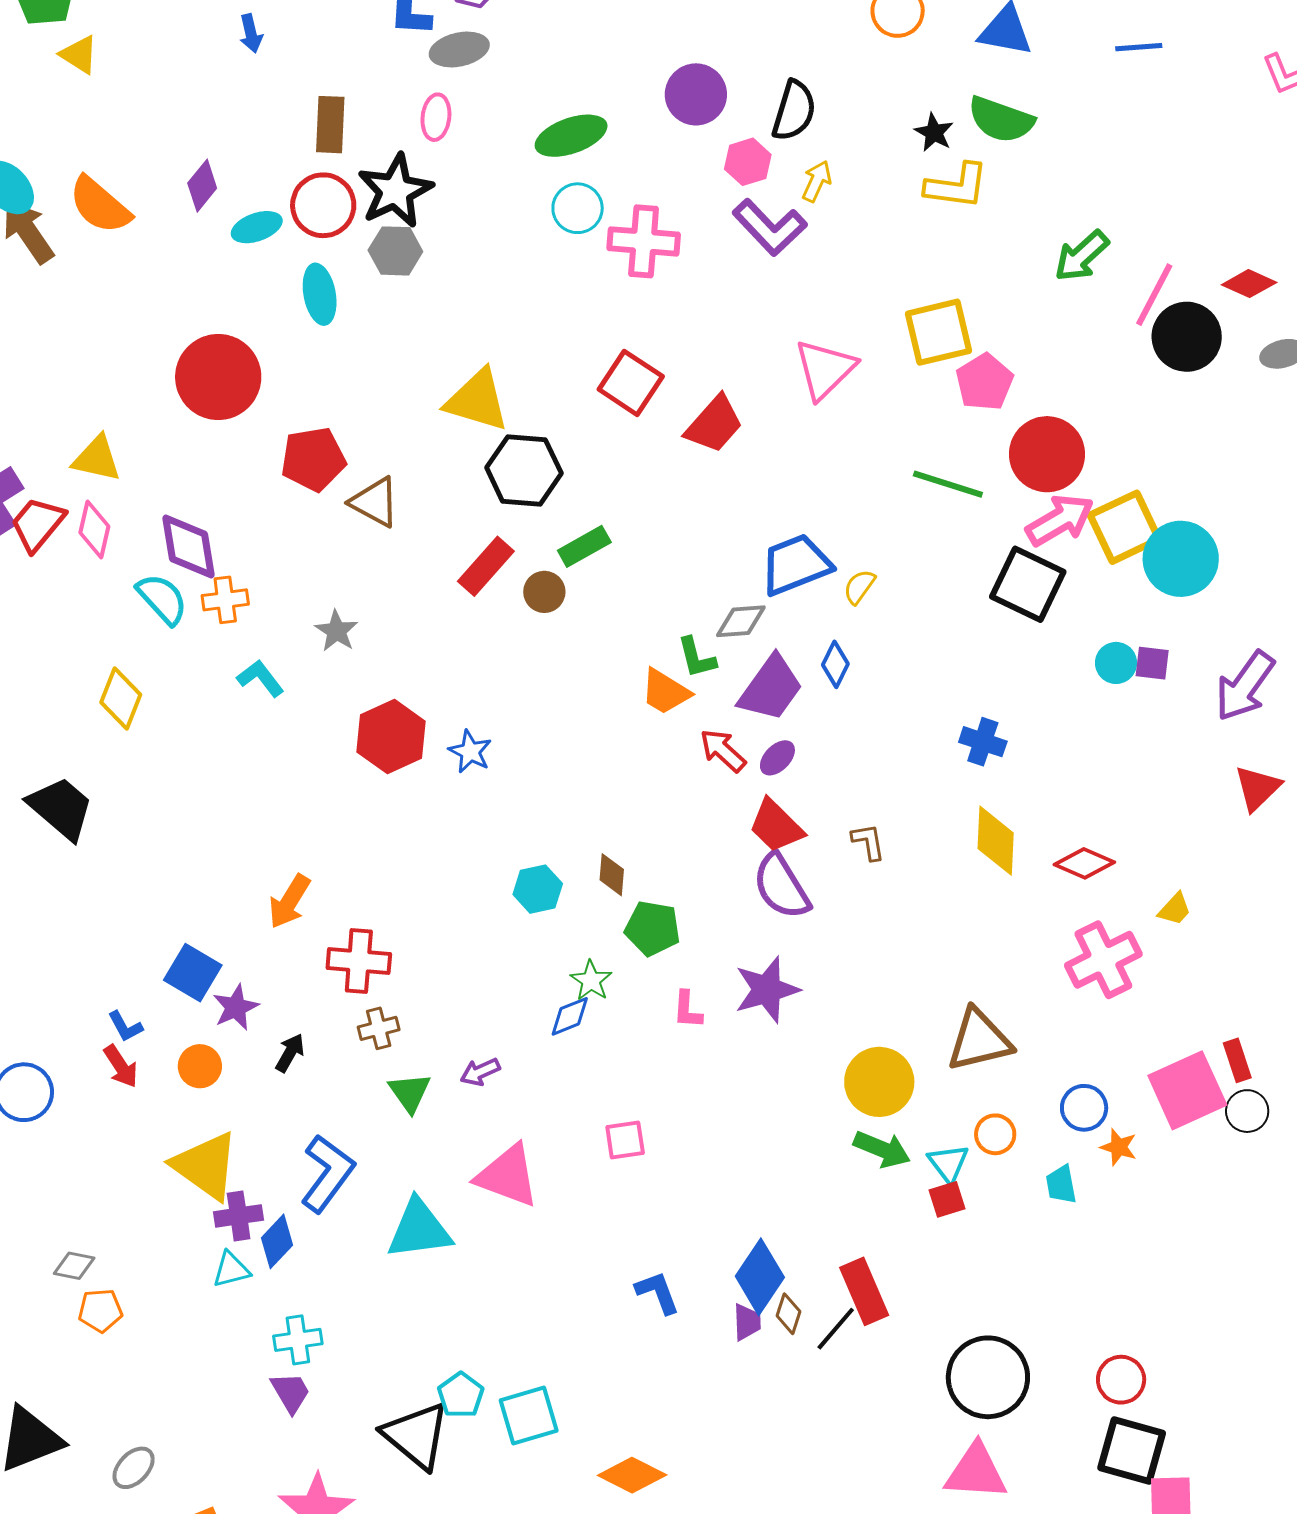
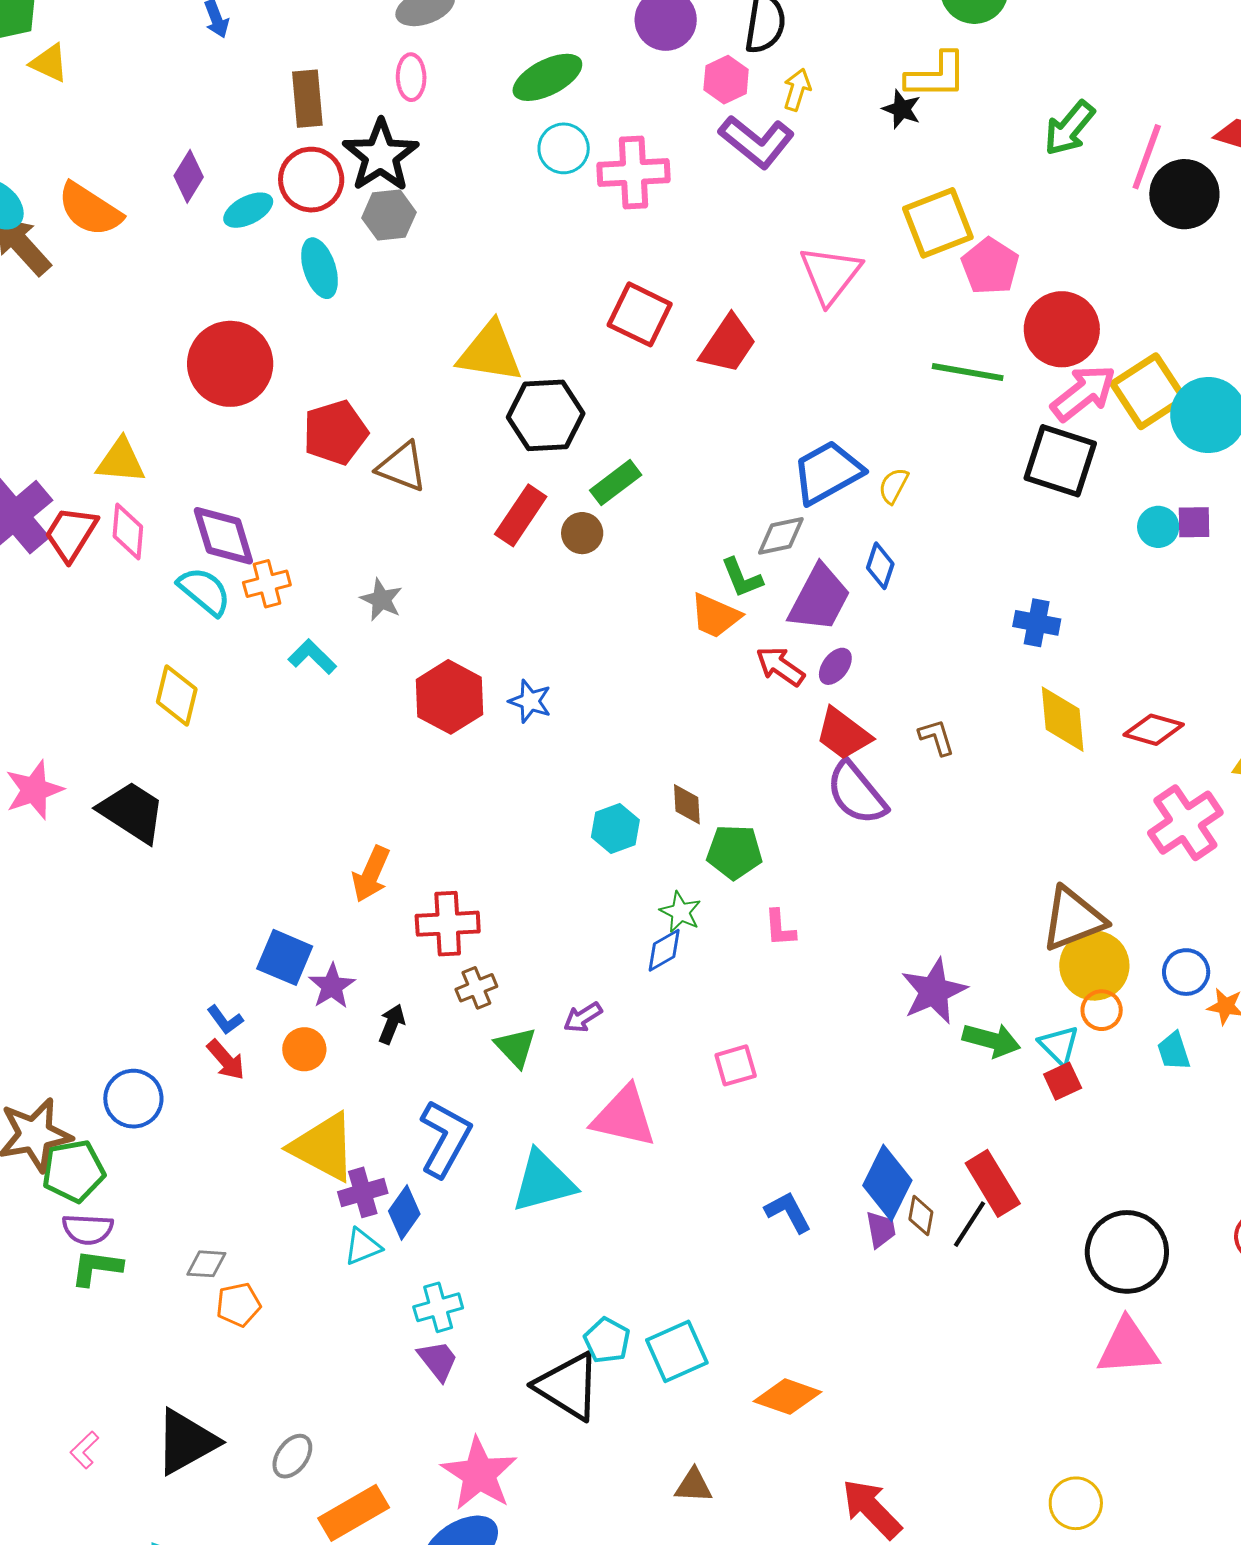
black star: (934, 132) -> (902, 109), moved
purple star: (767, 990) -> (934, 991), moved
yellow circle: (879, 1082) -> (1094, 966), moved

